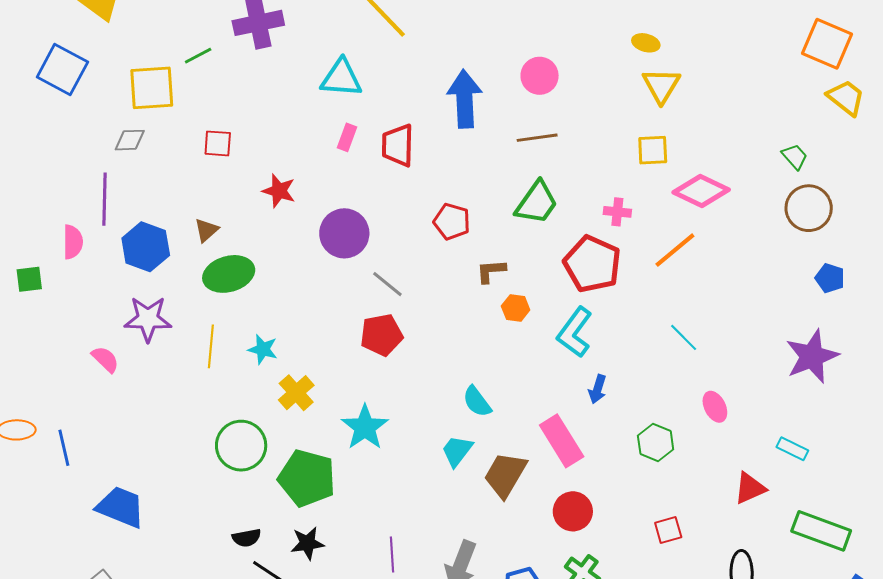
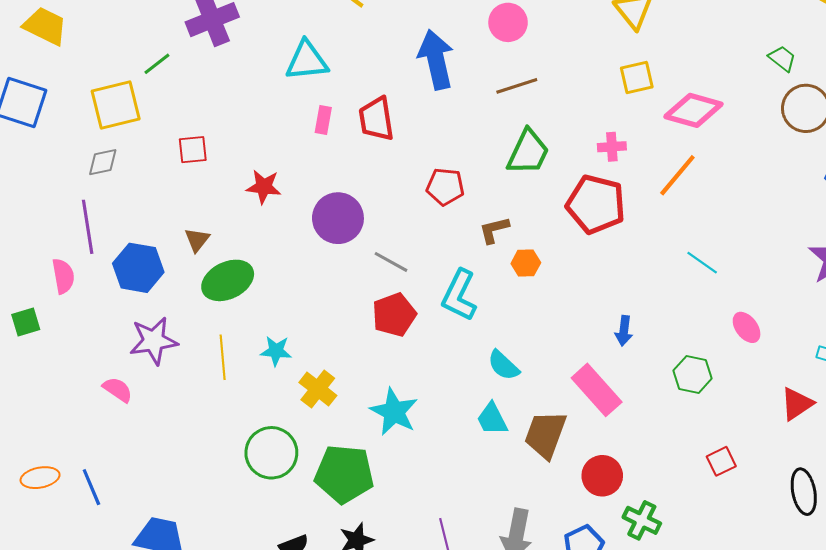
cyan L-shape: (575, 332) -> (459, 295), moved
cyan trapezoid: (457, 451) -> (492, 419), turned -54
red circle: (573, 511) -> (602, 476), moved

